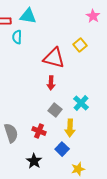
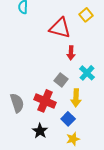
red arrow: (51, 83) -> (71, 53), moved
red cross: (39, 131) -> (45, 101), size x1.5
yellow star: (78, 169) -> (73, 139), moved

